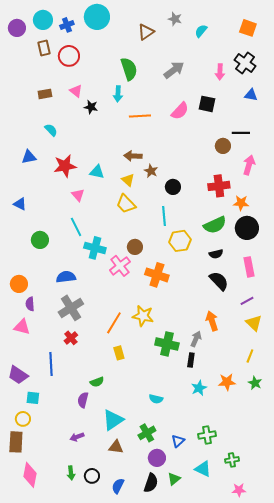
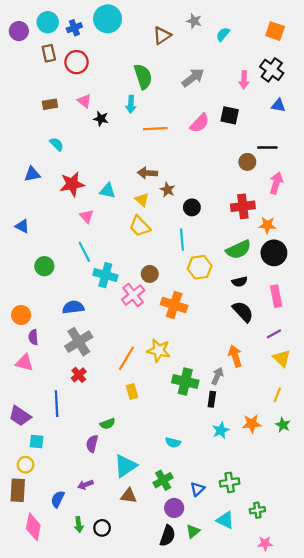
blue semicircle: (118, 486) -> (58, 499), moved

